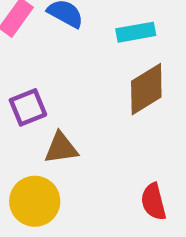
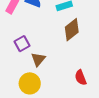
brown triangle: (61, 148) -> (38, 59), turned -35

